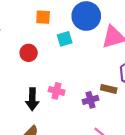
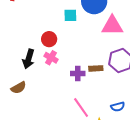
red circle: (29, 53) -> (49, 39), moved
brown rectangle: (109, 89) -> (96, 68), turned -32

